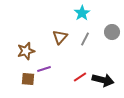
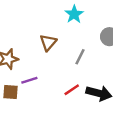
gray line: (85, 39) -> (80, 57), moved

